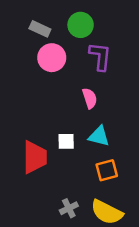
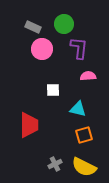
pink semicircle: (90, 98) -> (88, 76), moved, turned -77
white square: (66, 141) -> (53, 90), moved

